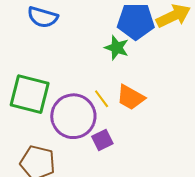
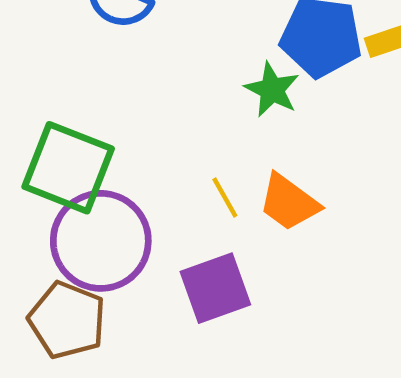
purple circle: (73, 116) -> (101, 241), moved
purple square: (102, 140) -> (215, 288), size x1.5

